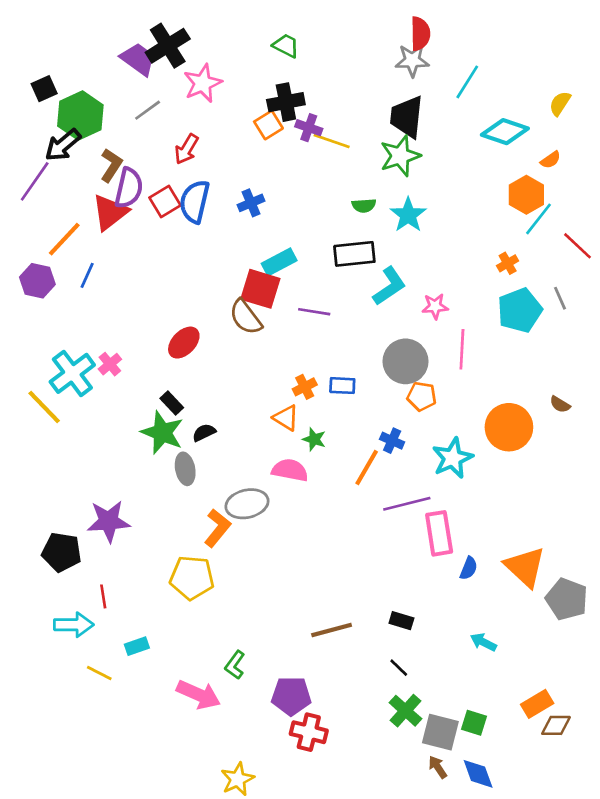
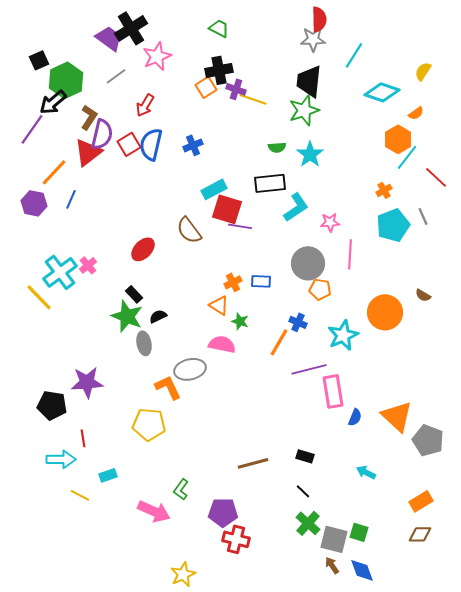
red square: (260, 289) -> (227, 209), moved
orange L-shape: (217, 528) -> (168, 387), turned -64
orange rectangle: (537, 704) -> (421, 501), moved

